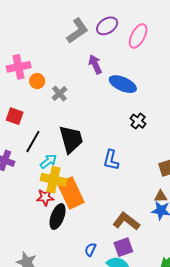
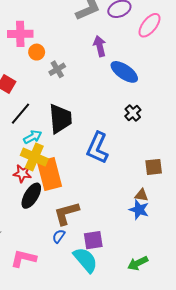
blue L-shape: (111, 160) -> (97, 148), size x1.4
brown L-shape: (126, 221) -> (67, 213), moved, turned -64

